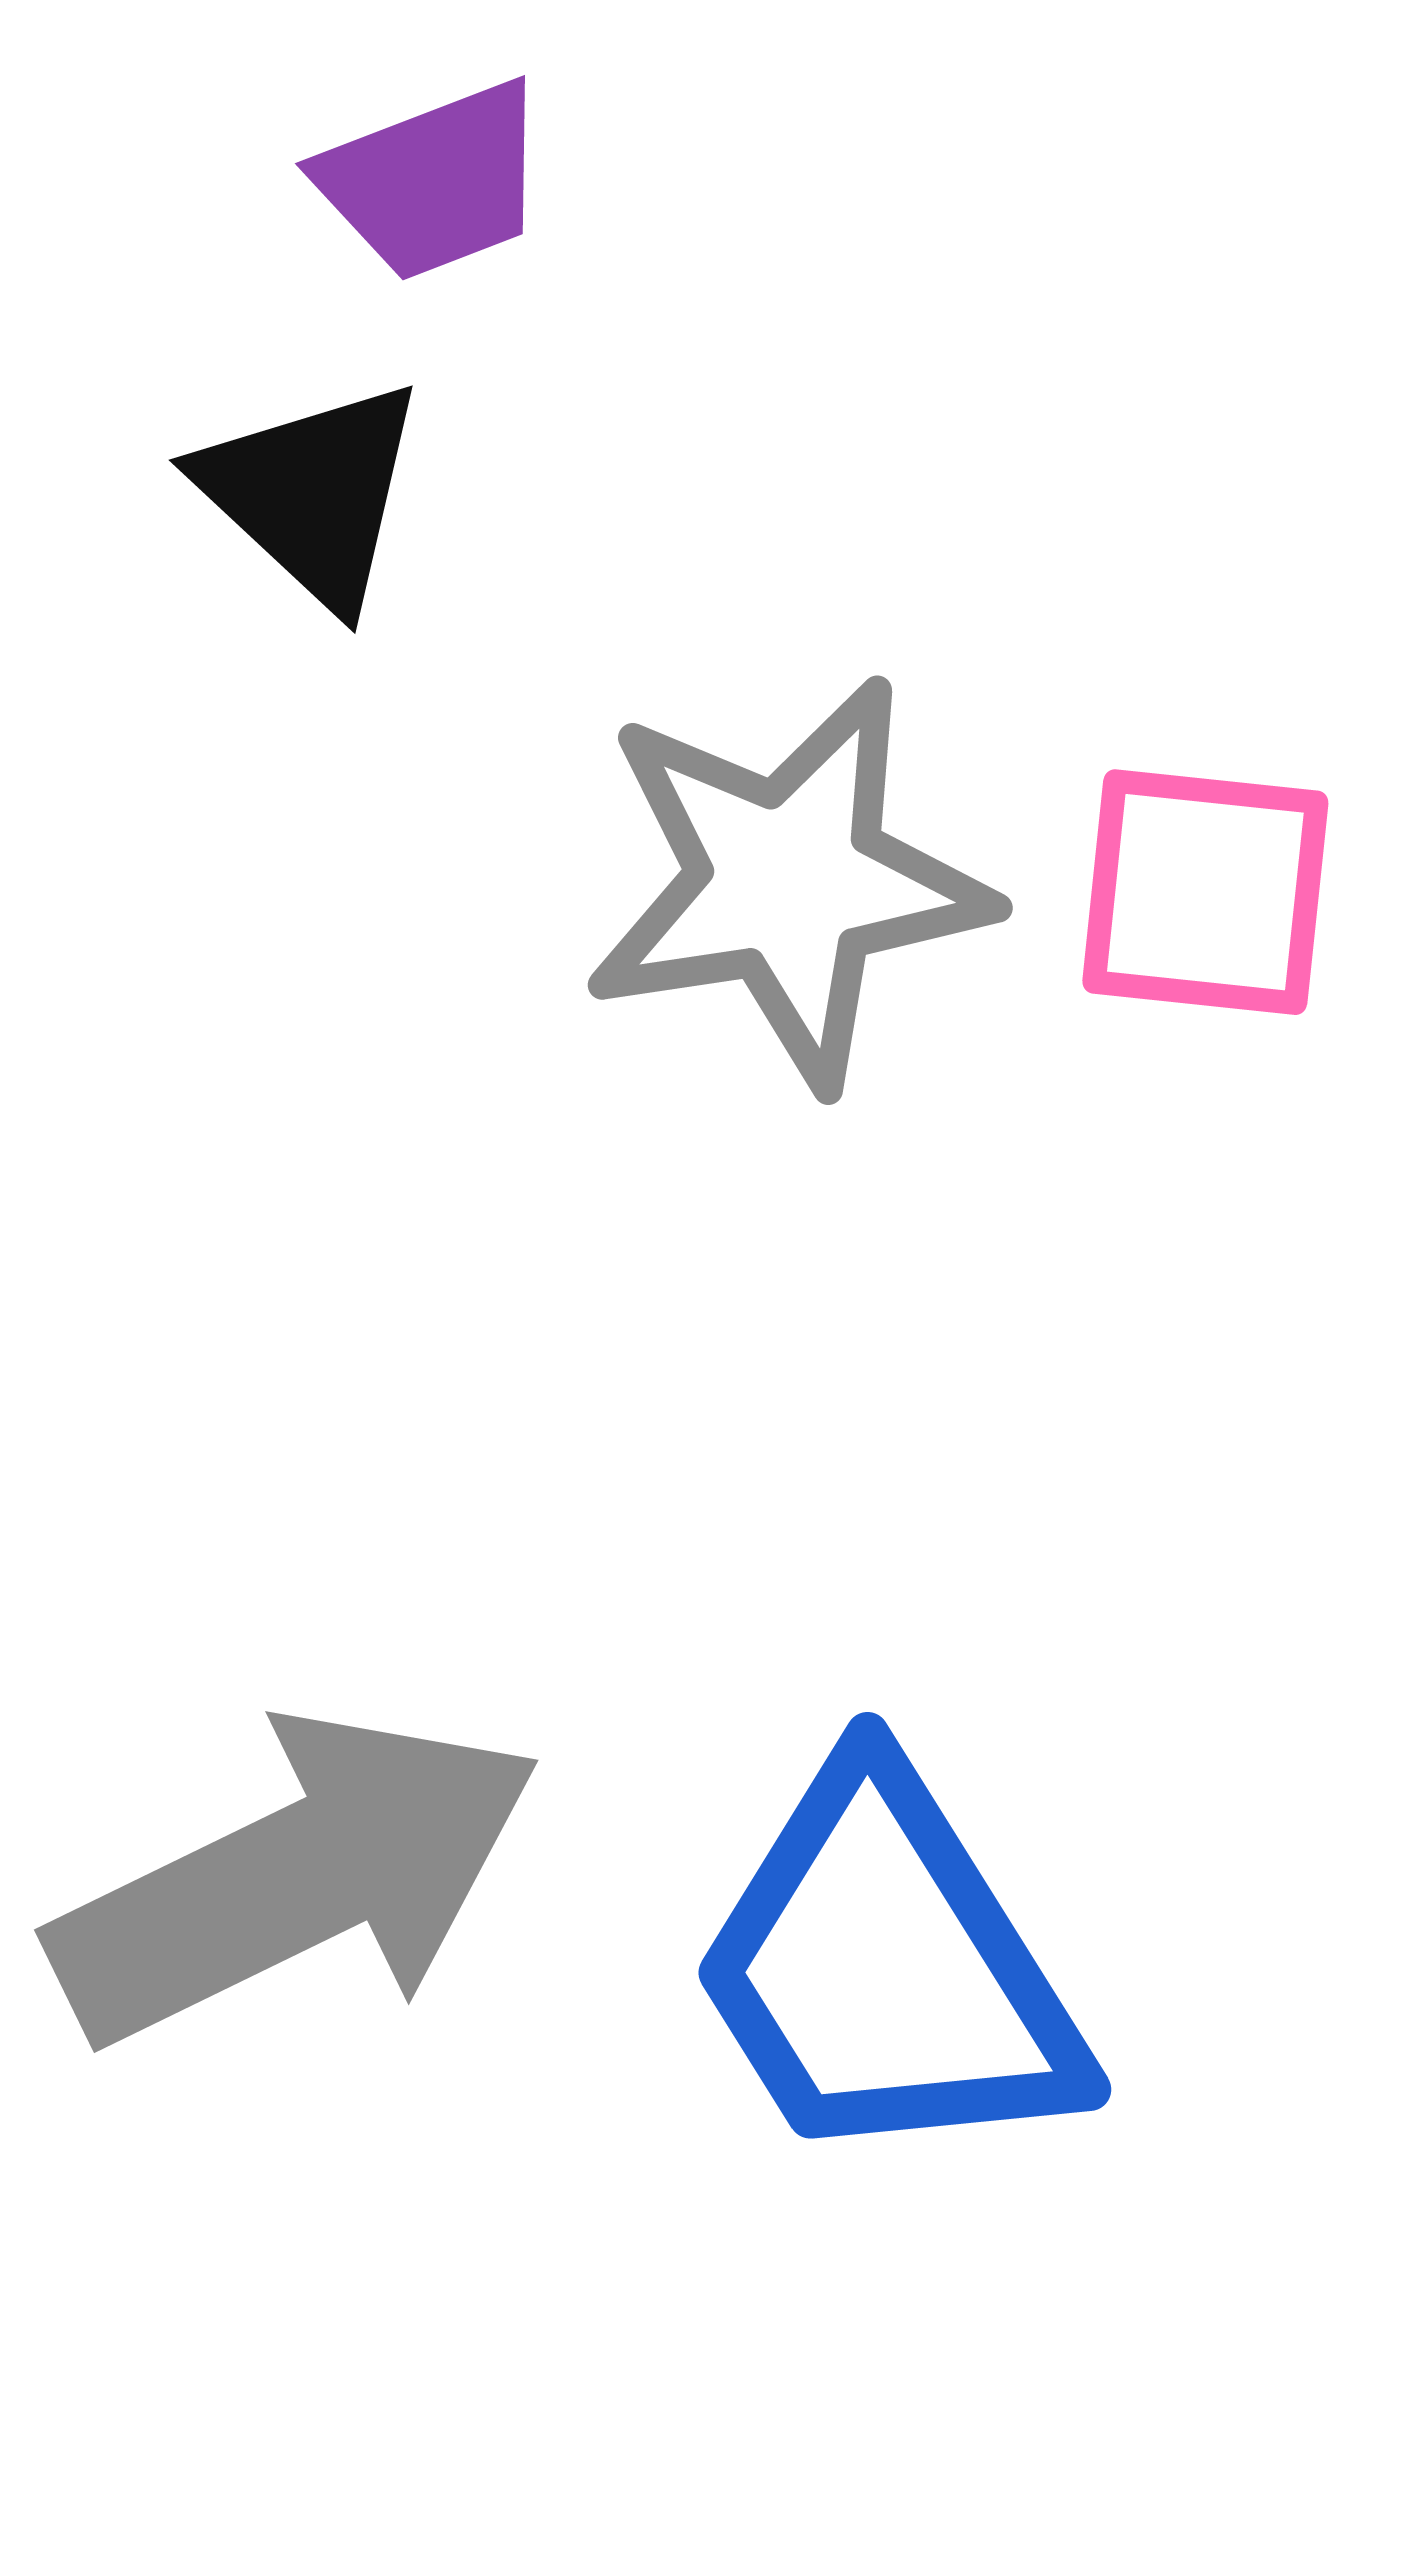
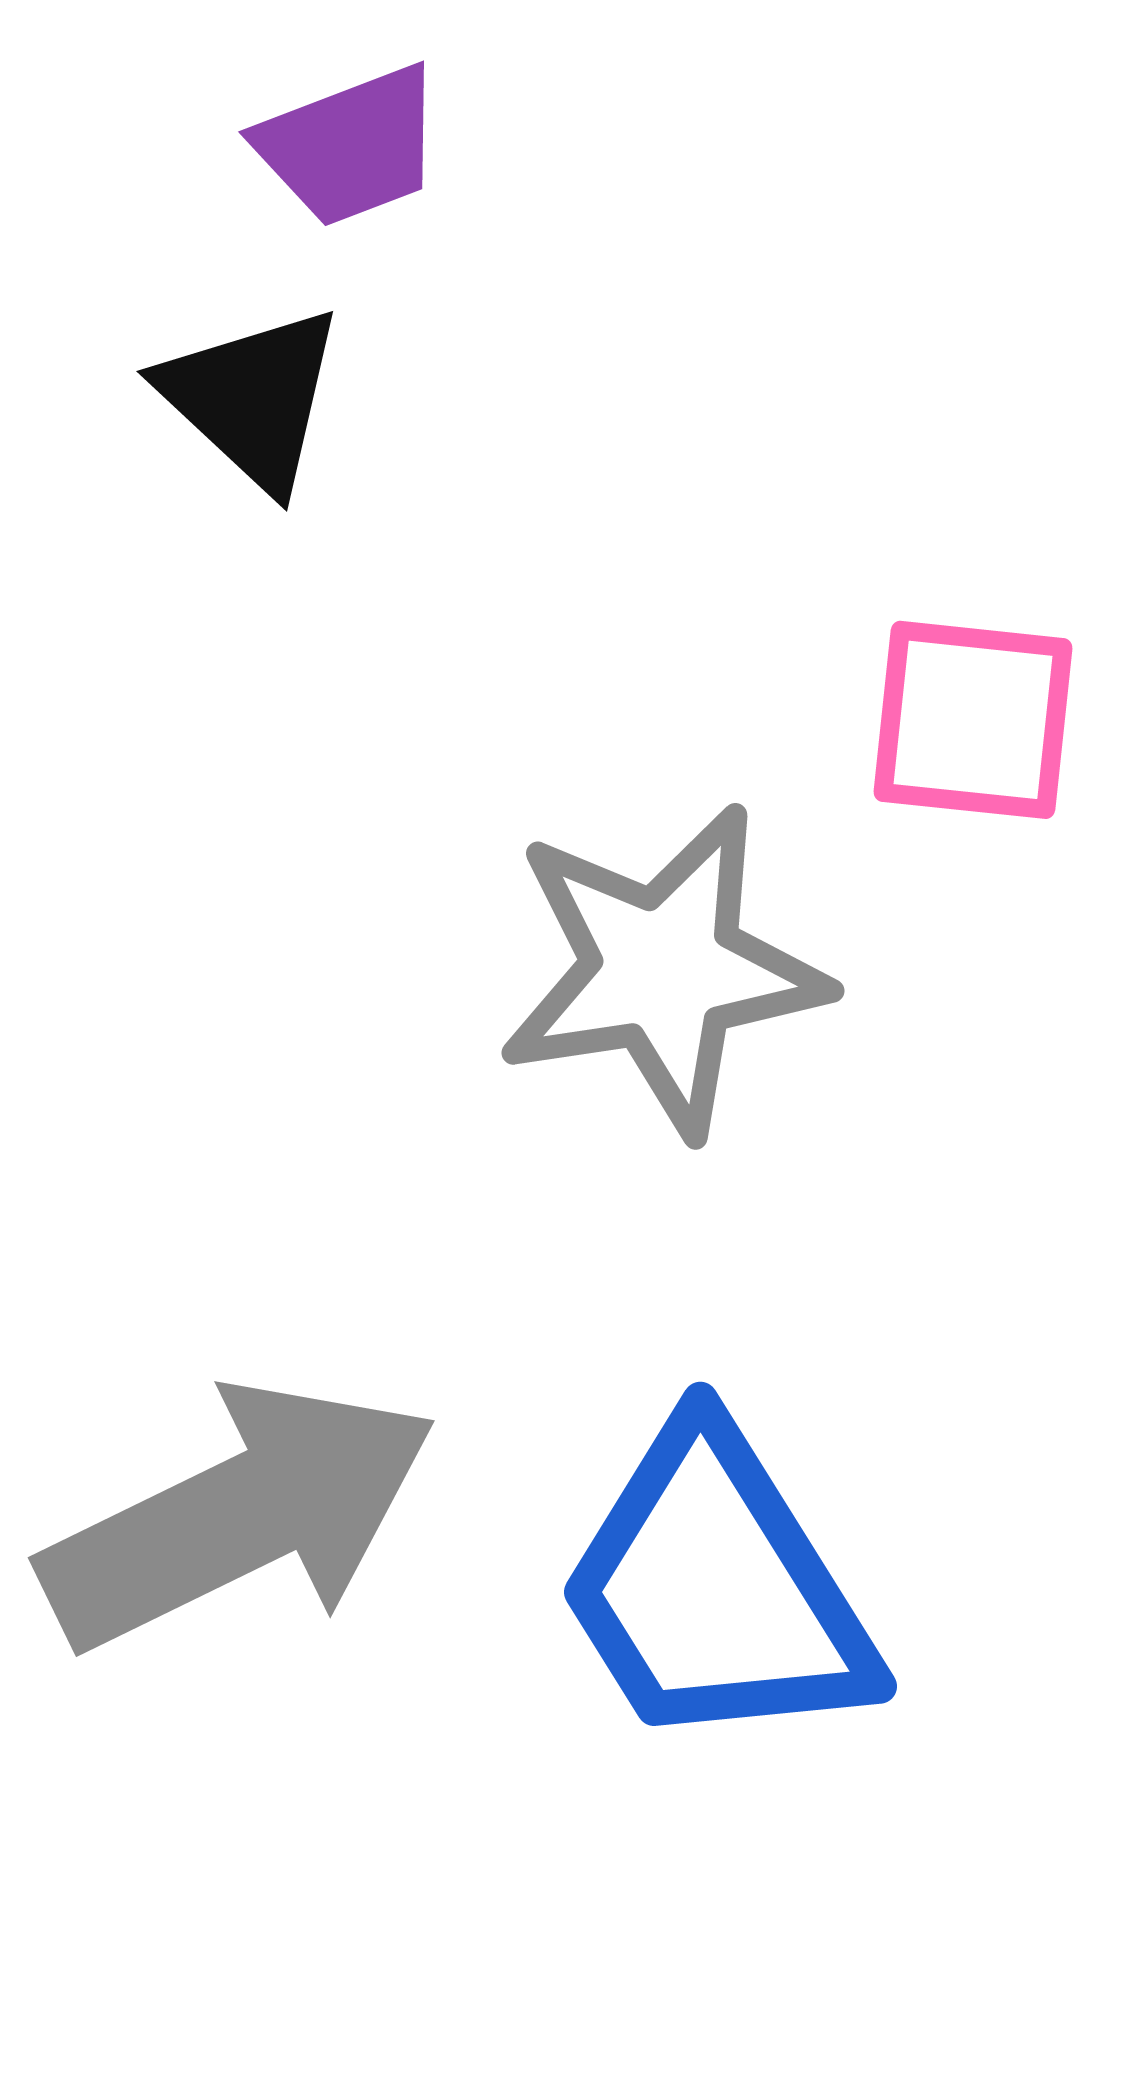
gray star: (788, 882) -> (663, 970), moved

